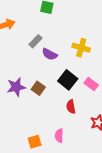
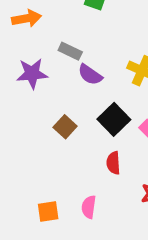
gray rectangle: (36, 41) -> (70, 51), turned 64
purple star: (16, 87) -> (32, 74), moved

